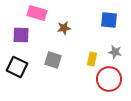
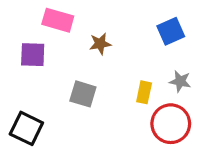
blue square: (109, 20) -> (171, 31), turned -30
black square: (17, 67) -> (26, 128), moved

